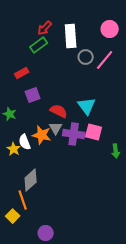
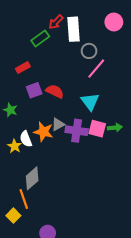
red arrow: (45, 28) -> (56, 22), moved
pink line: (105, 60) -> (96, 69), moved
red semicircle: (59, 111) -> (55, 91), moved
gray triangle: (56, 128) -> (58, 124), turned 32
green arrow: (116, 151) -> (115, 128), moved, turned -88

